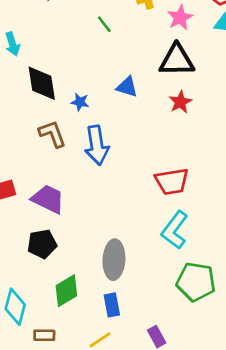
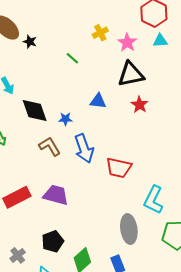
red trapezoid: (172, 181) -> (119, 168), moved, turned 32
black pentagon: (42, 244) -> (53, 241), moved
gray ellipse: (114, 260) -> (129, 229), moved

